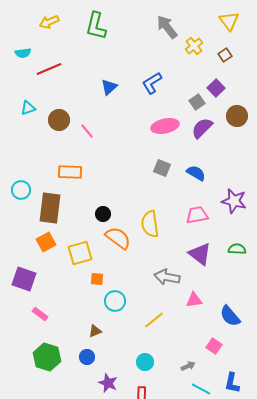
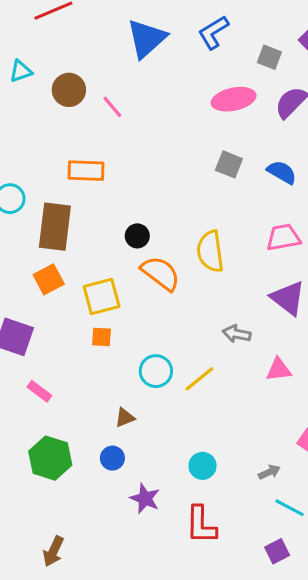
blue triangle: (109, 87) -> (147, 39), size x1.6
gray square: (197, 102) -> (269, 57), moved, turned -35
gray arrow: (167, 277) -> (237, 334), size x0.7
orange square: (97, 279) -> (102, 337), moved
yellow line: (154, 320) -> (199, 379), moved

